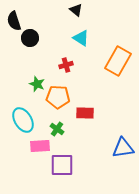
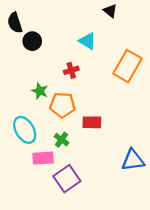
black triangle: (76, 10) -> (110, 11), moved
purple square: (62, 165) -> (67, 179), turned -35

